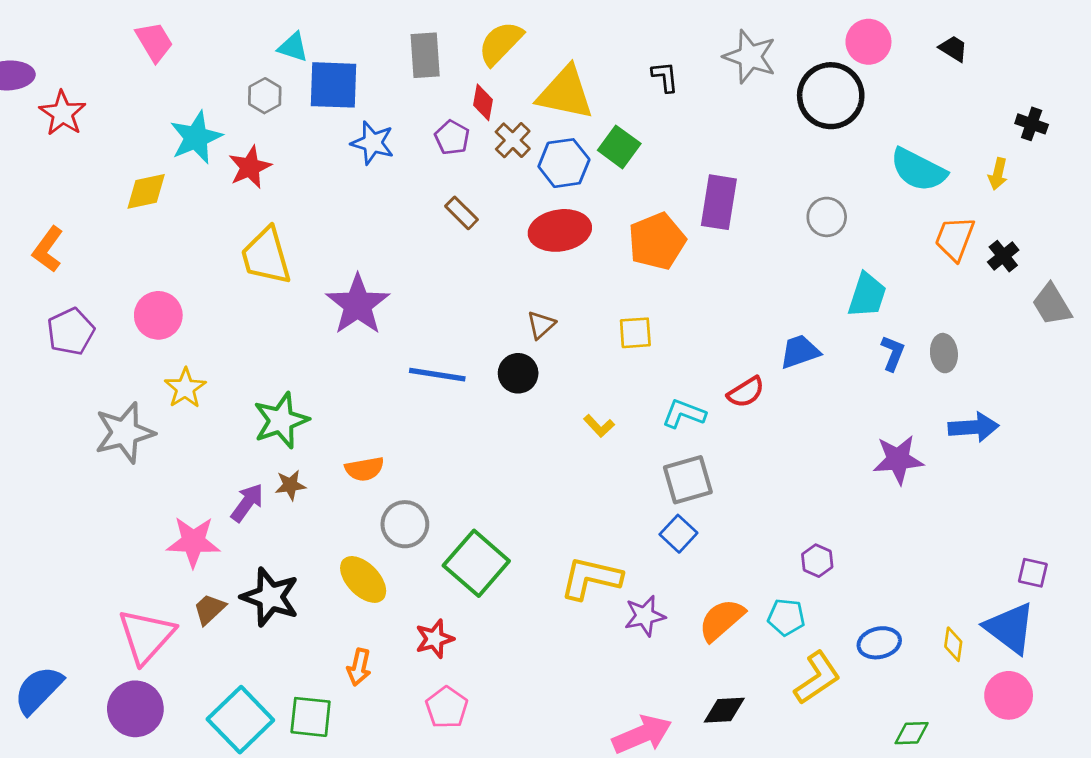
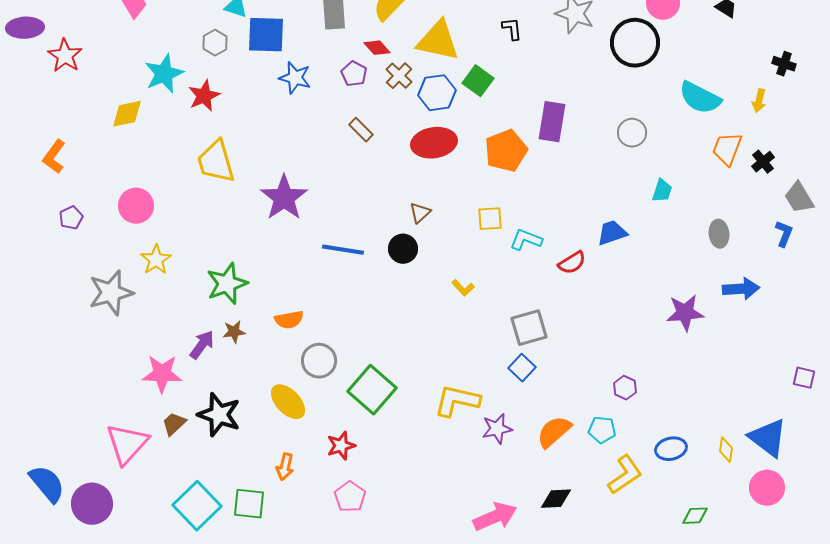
red diamond: (483, 102) -> (377, 48), turned -52
cyan trapezoid: (867, 295) -> (662, 191), size x0.7
purple pentagon: (71, 332) -> (71, 218), size x0.7
blue L-shape: (893, 353) -> (784, 234), moved
cyan L-shape: (684, 414) -> (526, 240), moved
purple square: (1033, 573) -> (804, 378), moved
blue semicircle: (38, 690) -> (47, 484), turned 96
purple circle: (135, 709) -> (92, 504), moved

